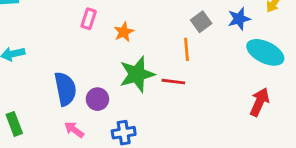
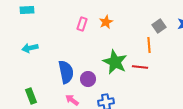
orange star: (124, 32) -> (106, 22), moved
green star: (137, 74) -> (115, 62), turned -30

